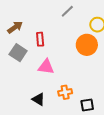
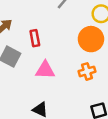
orange cross: (65, 92) -> (87, 71), moved

